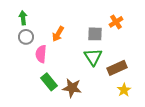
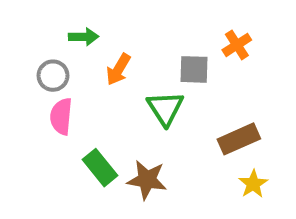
green arrow: (23, 18) -> (84, 37), moved, turned 96
pink semicircle: (41, 54) -> (61, 116), moved
green triangle: (93, 57) -> (165, 108), moved

